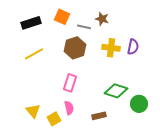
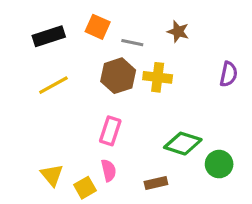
brown star: (102, 19) -> (178, 32), moved
purple semicircle: (133, 47) -> (229, 74), moved
yellow cross: (111, 48) -> (158, 77), moved

